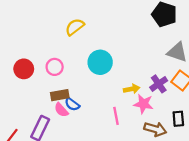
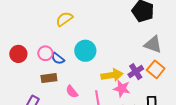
yellow arrow: (132, 89) -> (112, 75), size x1.5
blue semicircle: (72, 104) -> (58, 58), moved
pink semicircle: (61, 110) -> (72, 92), moved

